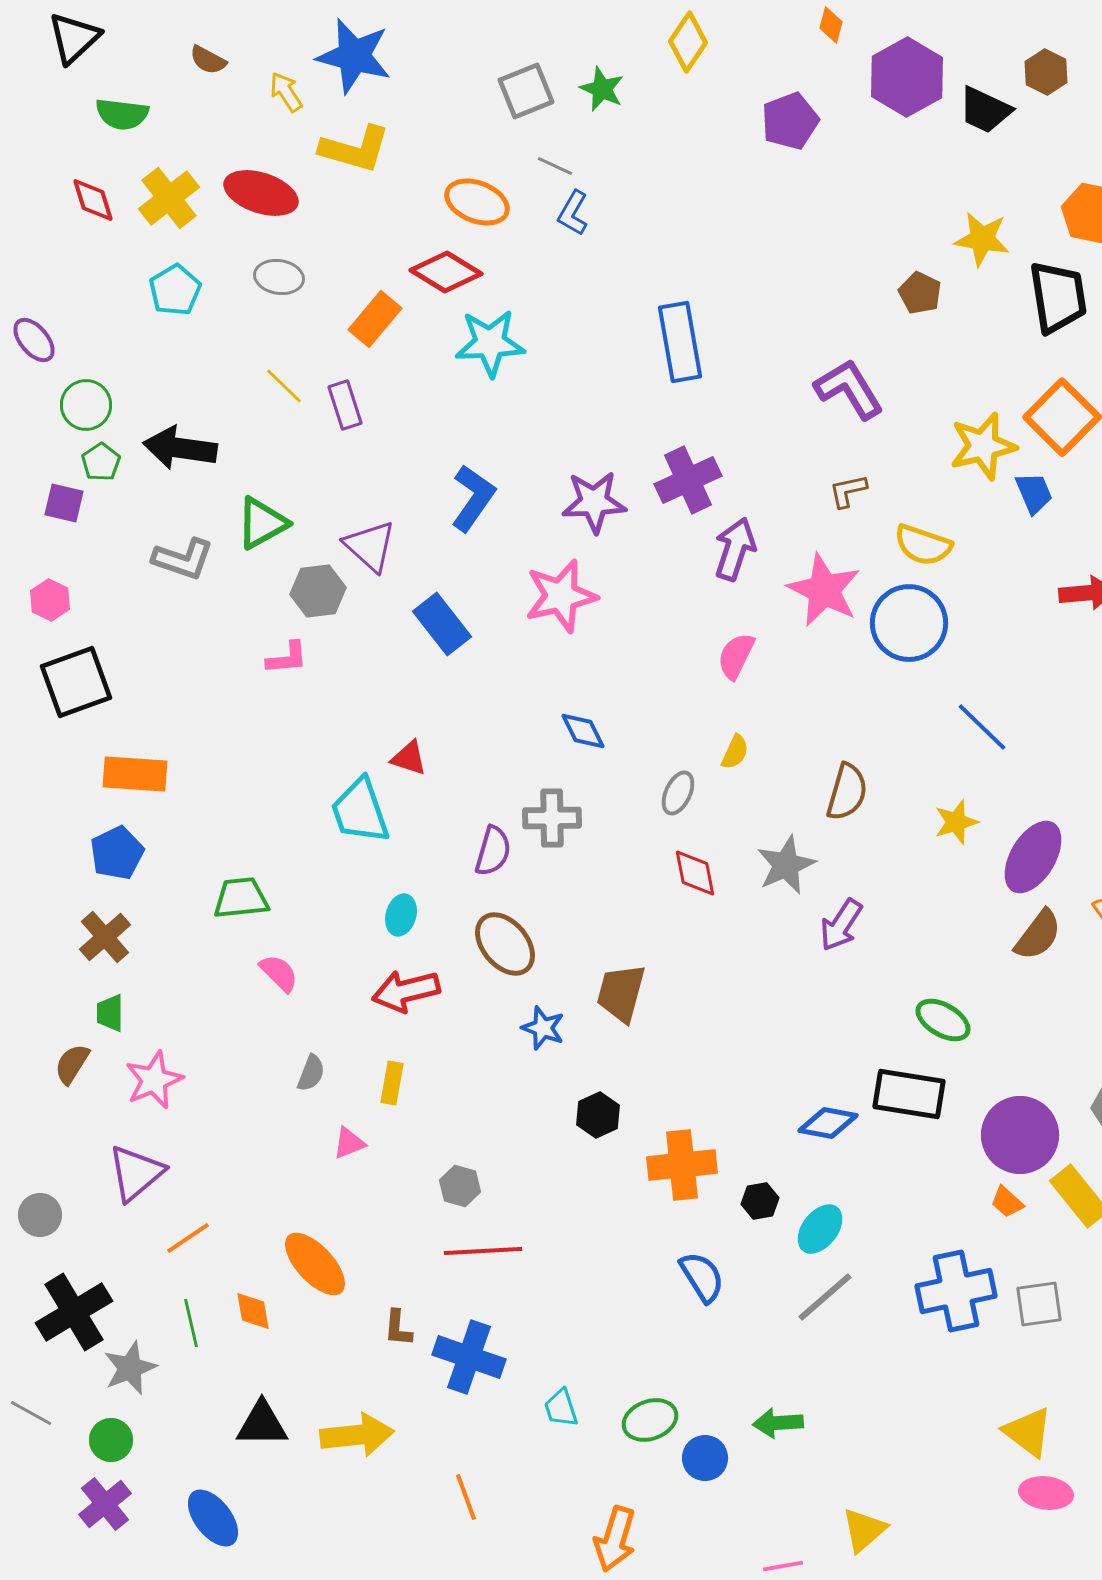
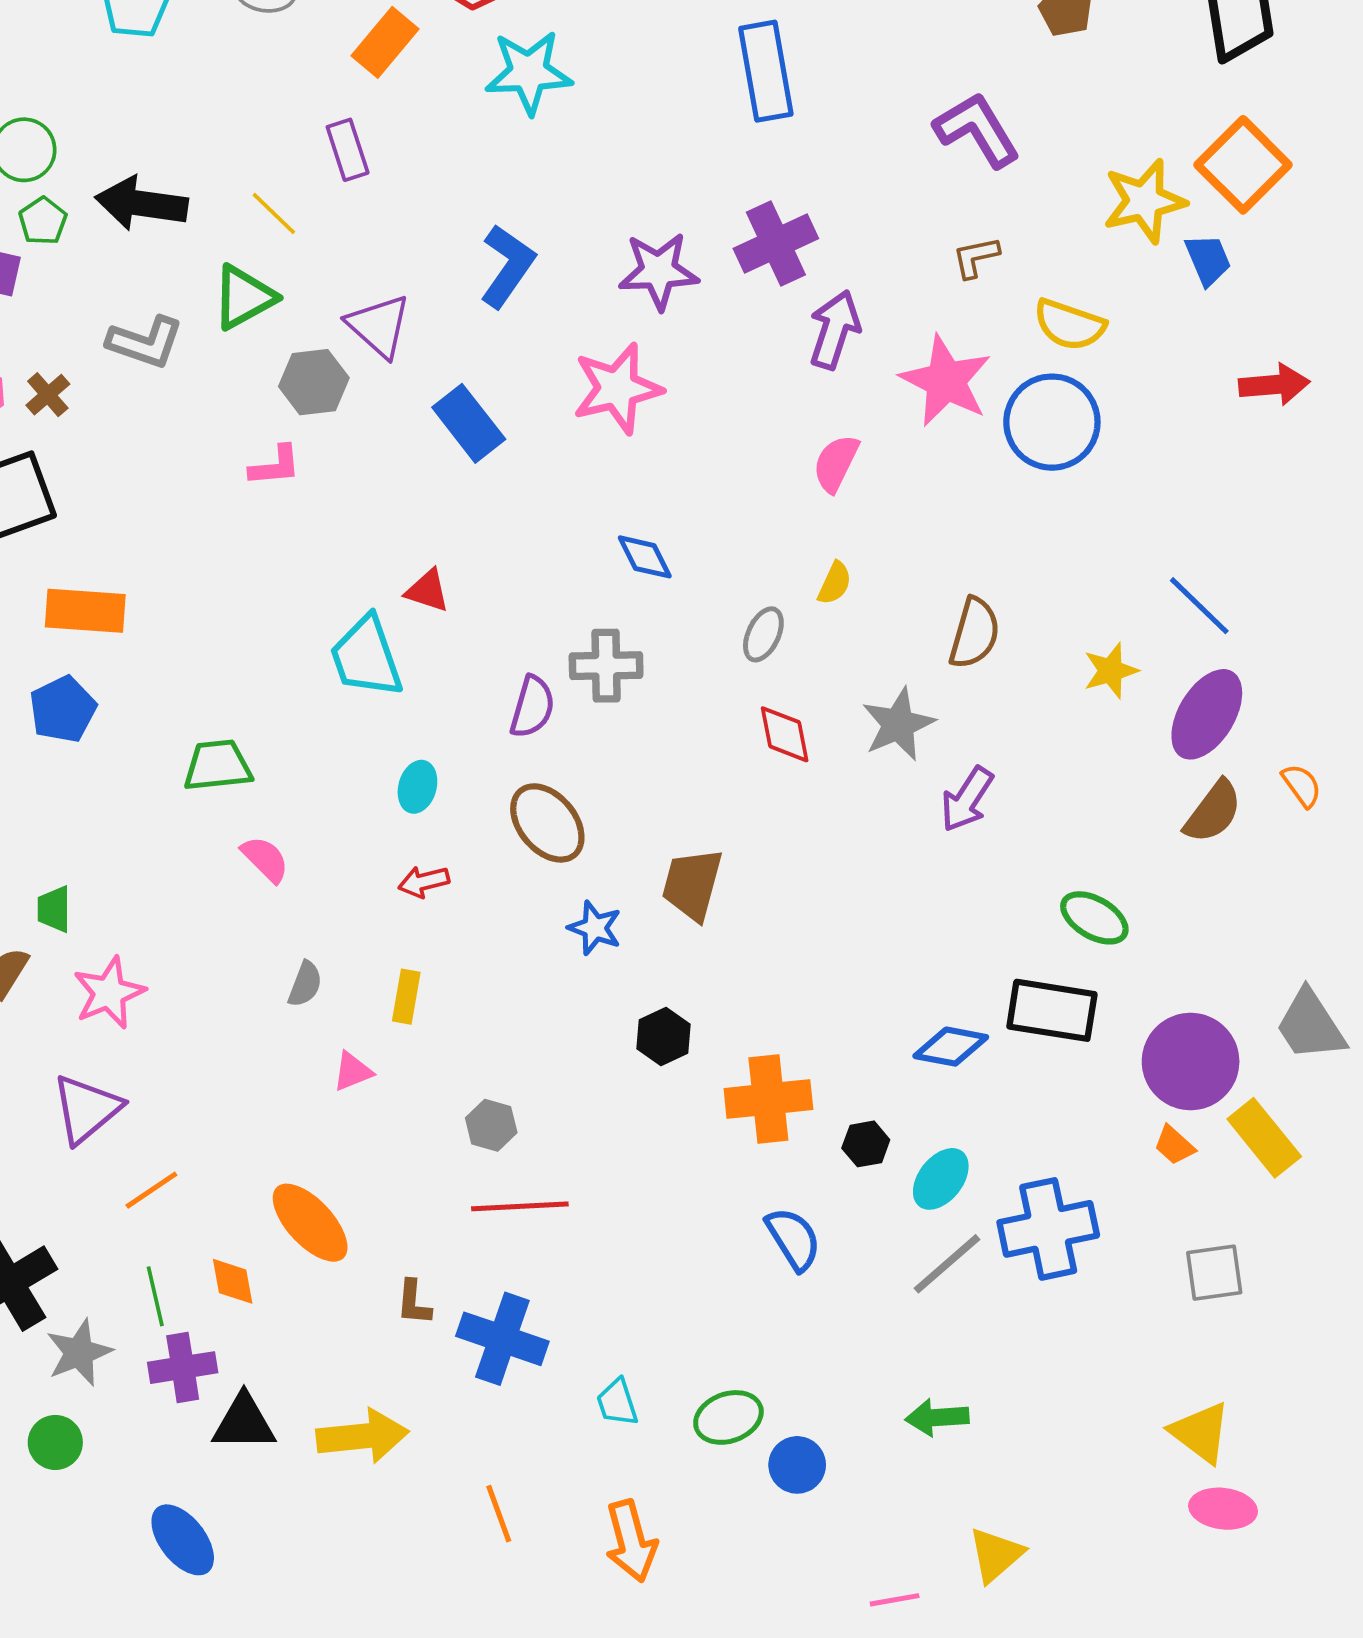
yellow line: (284, 386) -> (274, 214), moved
blue line: (982, 727) -> (1199, 606), moved
brown cross: (105, 937) -> (48, 395), moved, size x0.7
red arrow: (406, 991) -> (424, 882), size x0.6
blue cross: (956, 1291) -> (1048, 1229), moved
green arrow: (778, 1423) -> (937, 1417), moved
purple cross: (105, 1504) -> (183, 1368), moved, turned 30
orange arrow: (615, 1539) -> (631, 1541), moved, turned -32

